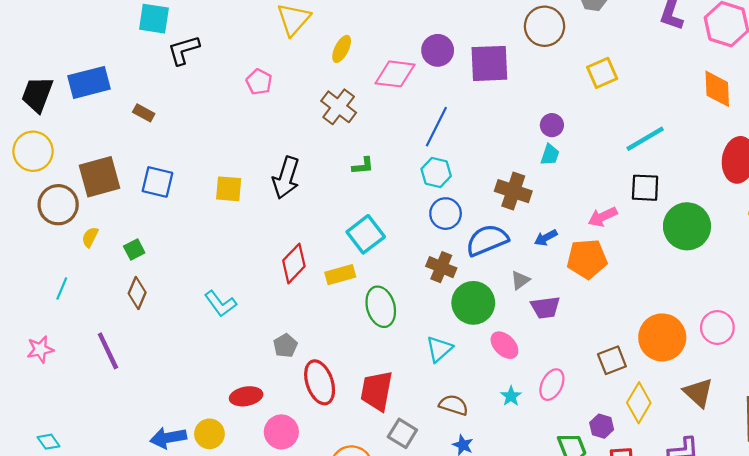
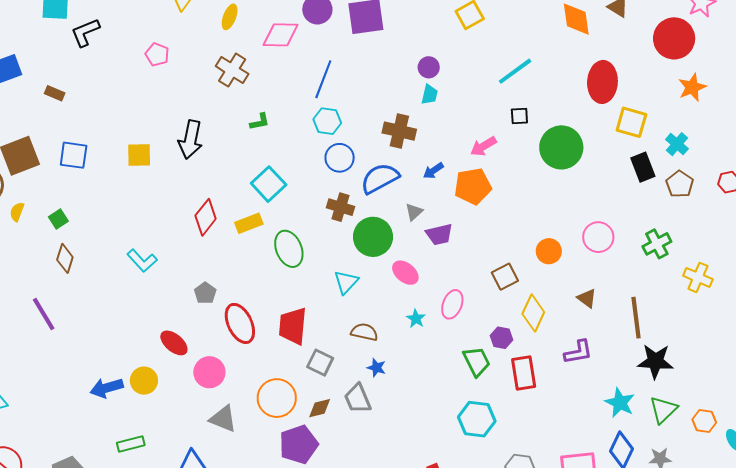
black square: (645, 188) -> (519, 116), size x0.7
orange circle: (662, 337) -> (549, 251), size x0.6
brown triangle: (698, 393) -> (587, 298), size x0.7
red ellipse: (246, 396) -> (174, 343), turned 56

